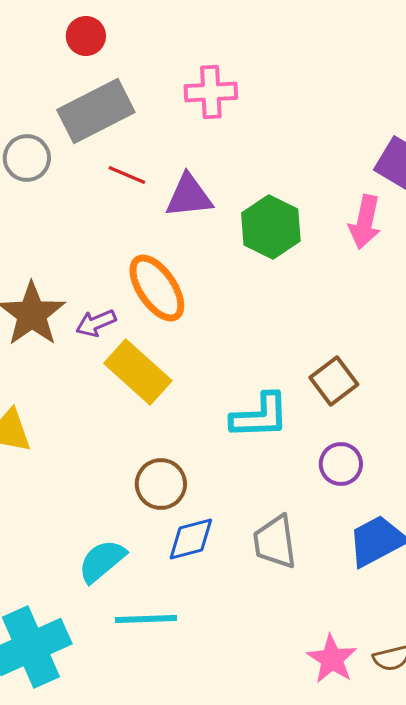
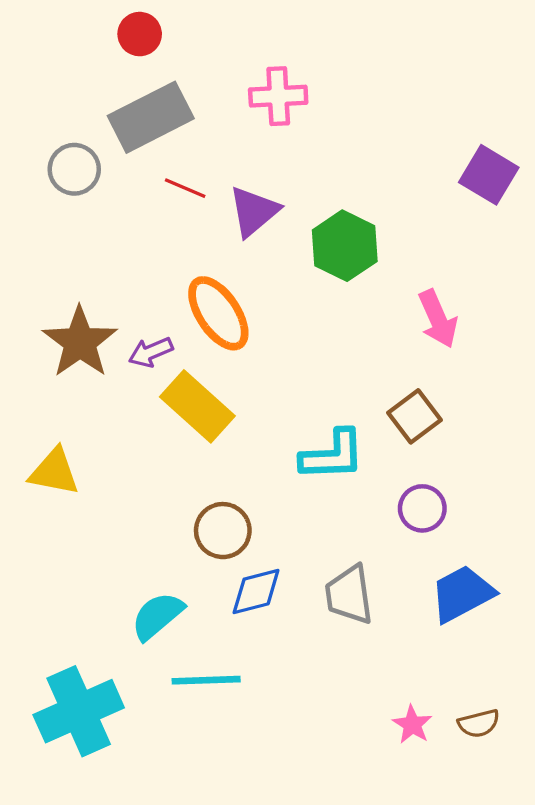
purple triangle: (189, 196) -> (254, 211), turned -34
pink arrow: (365, 222) -> (438, 319), moved, turned -36
pink star: (332, 659) -> (412, 725), size x0.7

